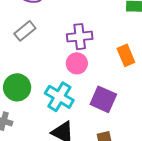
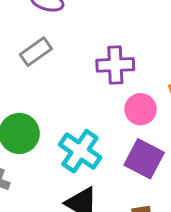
pink circle: (77, 63) -> (141, 109), moved

